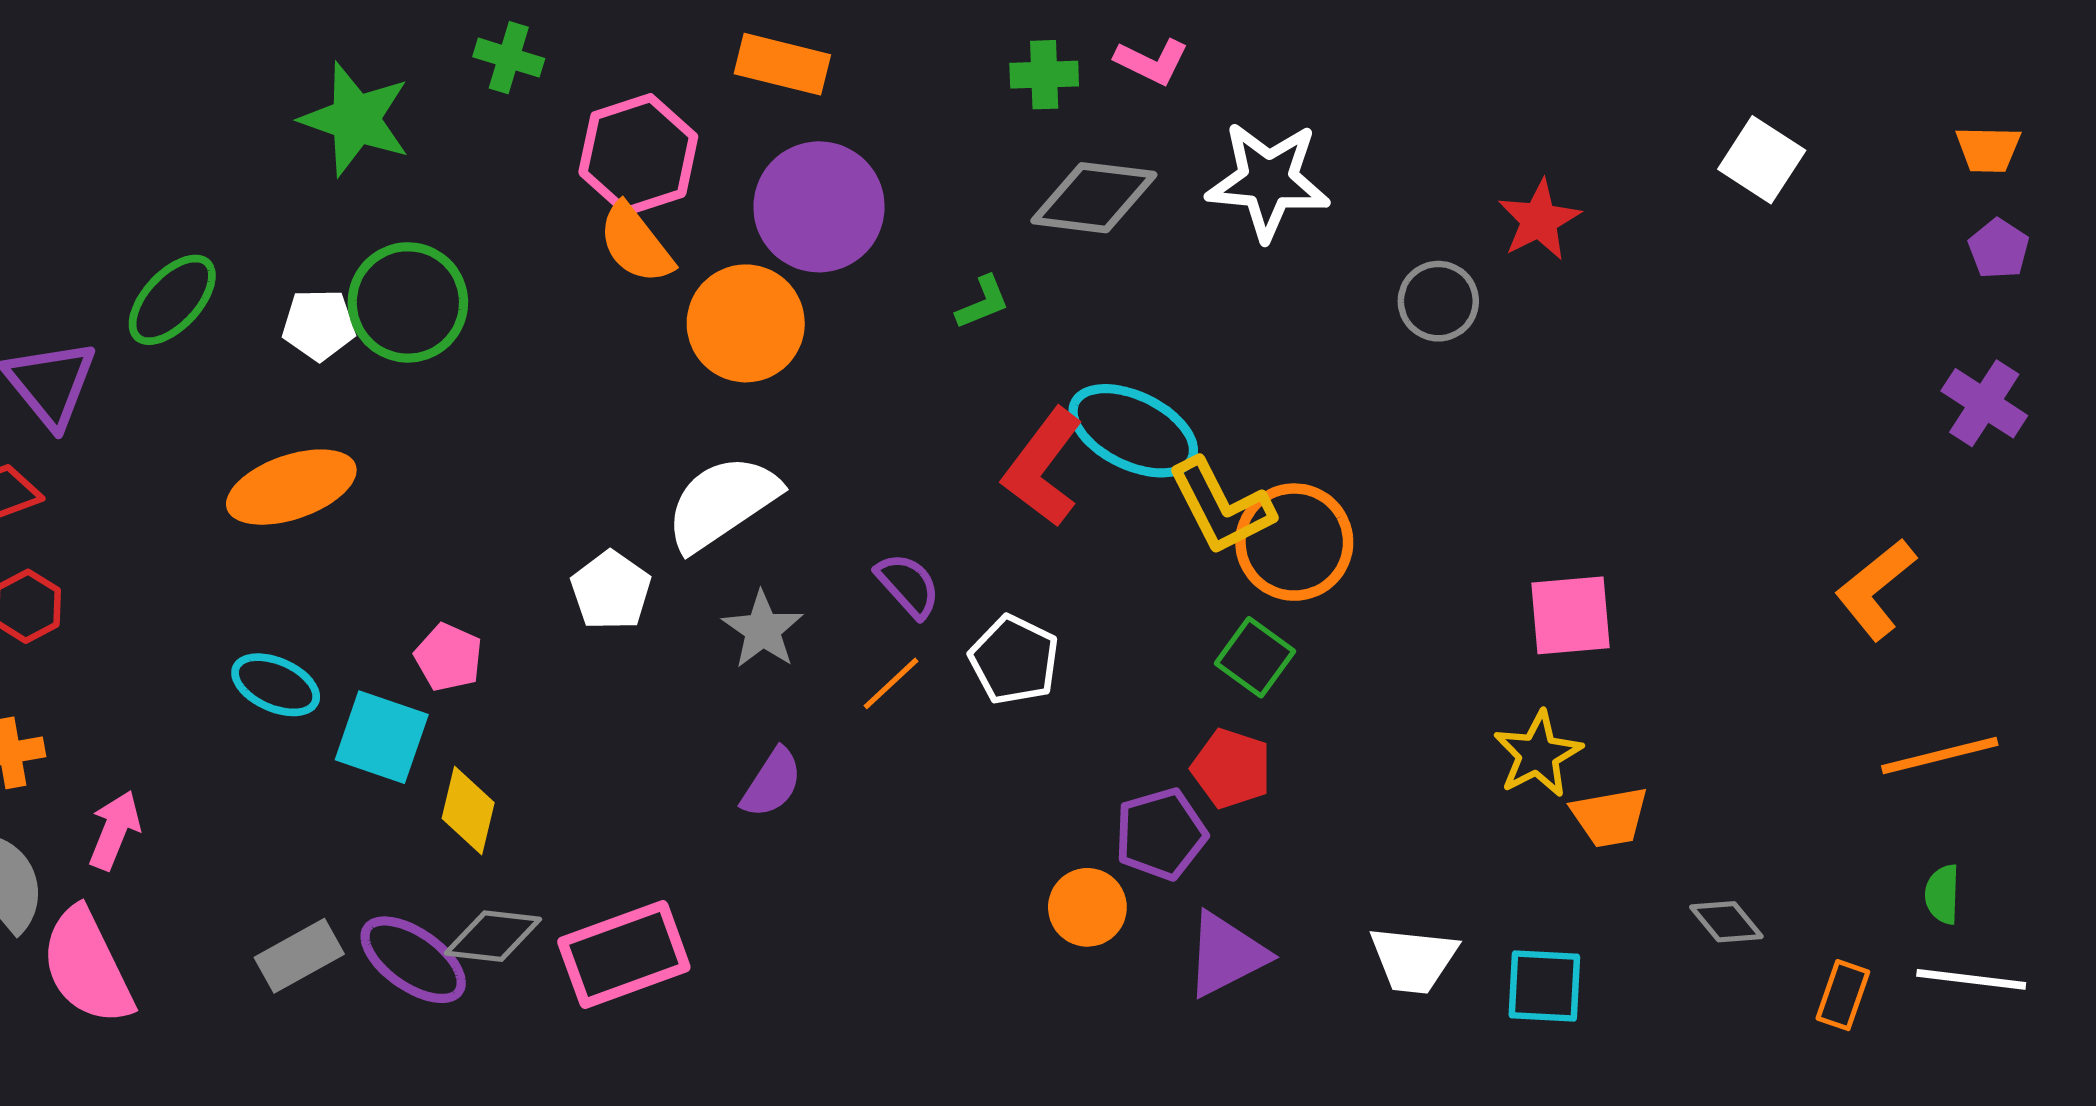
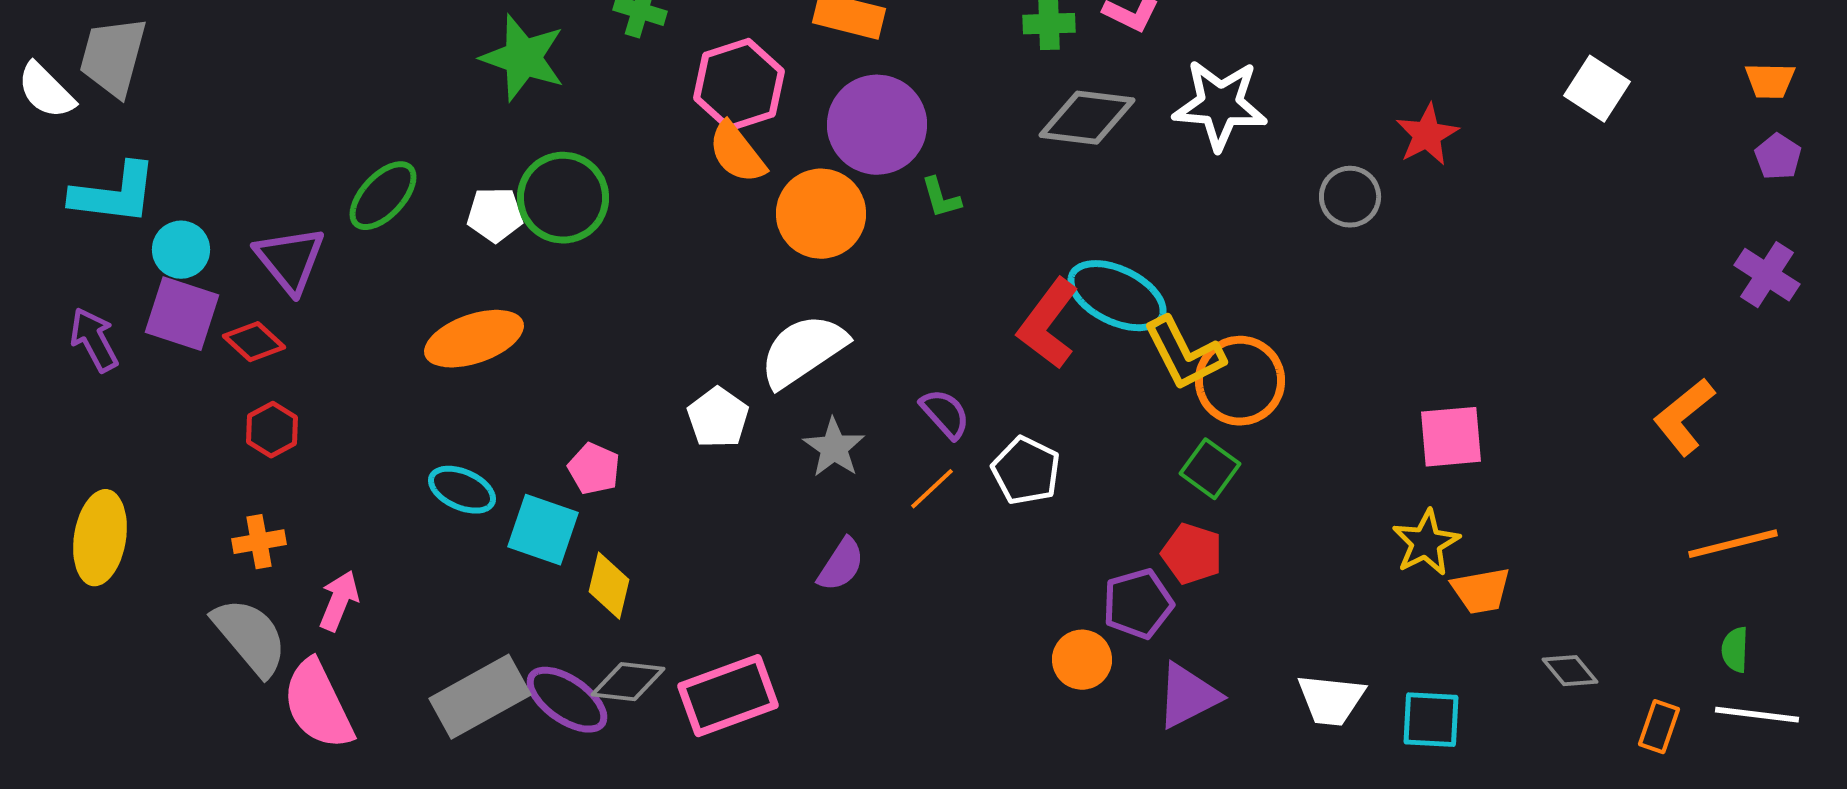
green L-shape: (983, 302) -> (941, 198), moved, turned 96
gray rectangle: (299, 956) -> (480, 697), size x1.5

